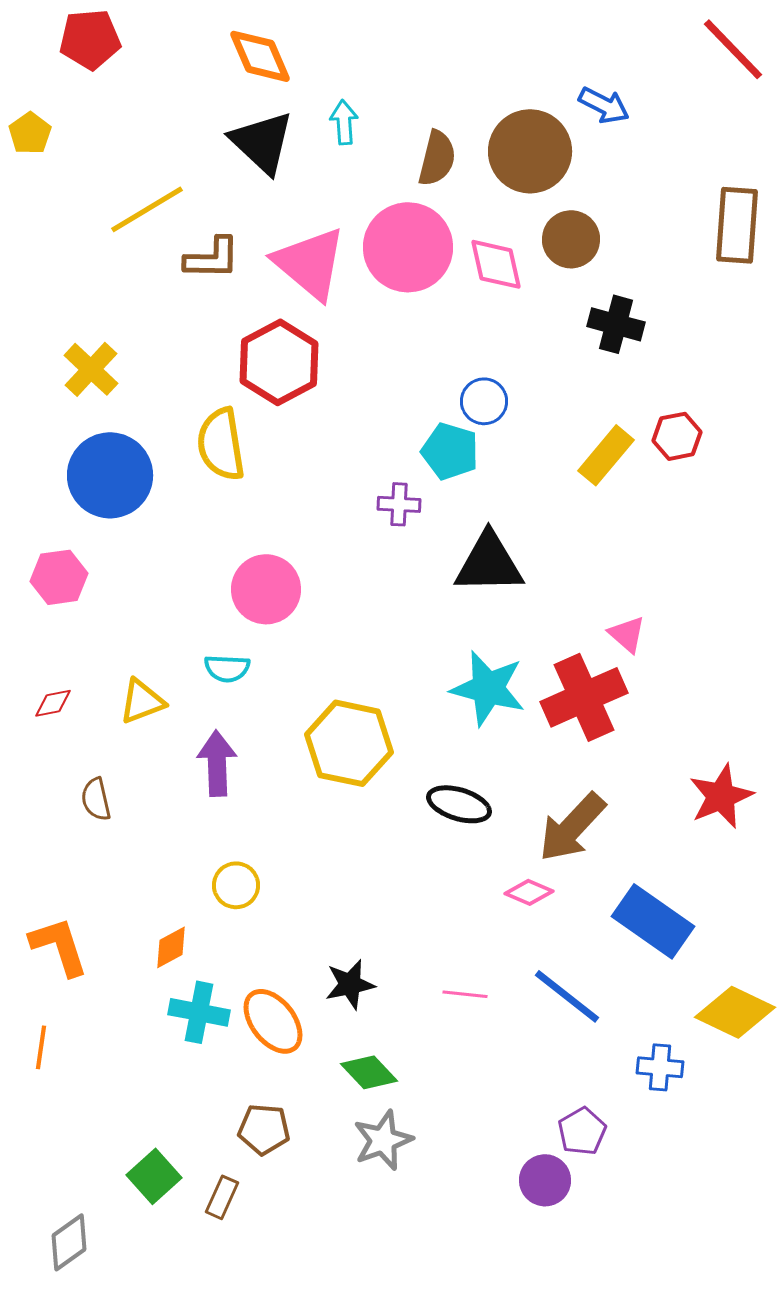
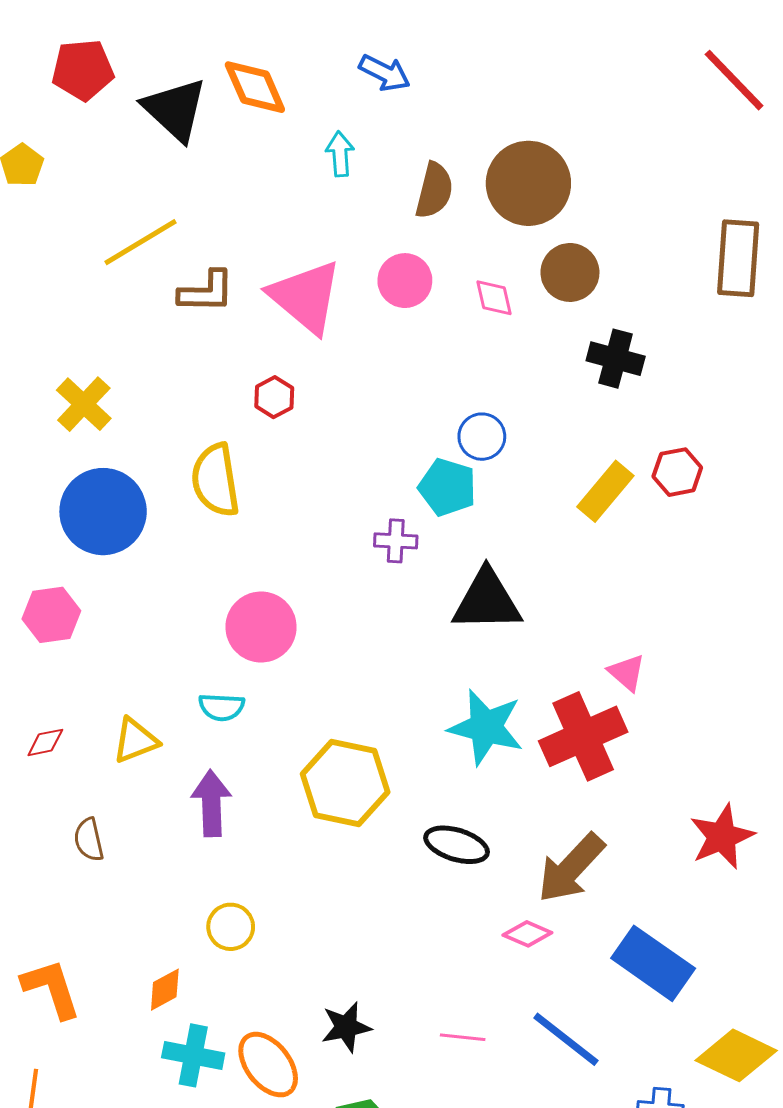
blue arrow: (604, 105) -> (385, 73), moved
black triangle: (262, 142) -> (175, 109), moved
pink circle: (408, 247) -> (405, 281), size x0.6
pink diamond: (496, 264) -> (494, 298), size x0.7
red hexagon: (279, 362) -> (274, 397), size x0.5

